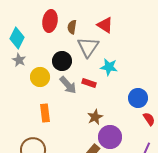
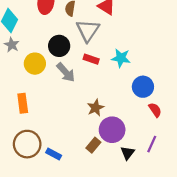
cyan star: (109, 67) -> (121, 58), moved
red rectangle: (89, 83) -> (91, 59), moved
orange rectangle: (45, 113) -> (23, 103), moved

